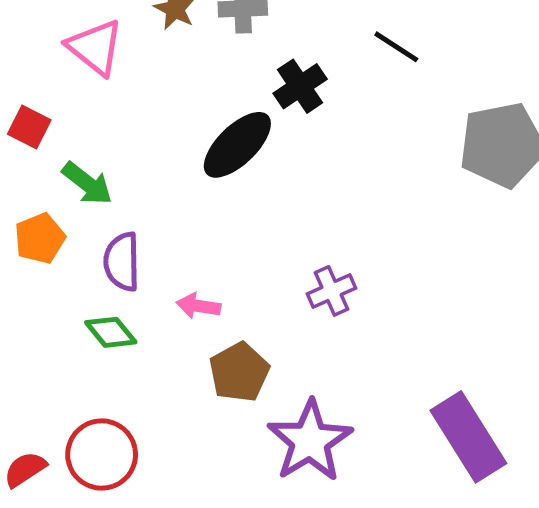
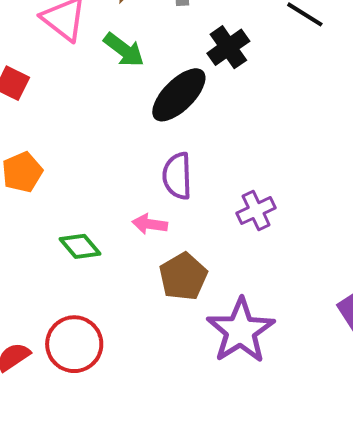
green arrow: (87, 183) -> (124, 50), moved
purple semicircle: (122, 262) -> (177, 176), moved

